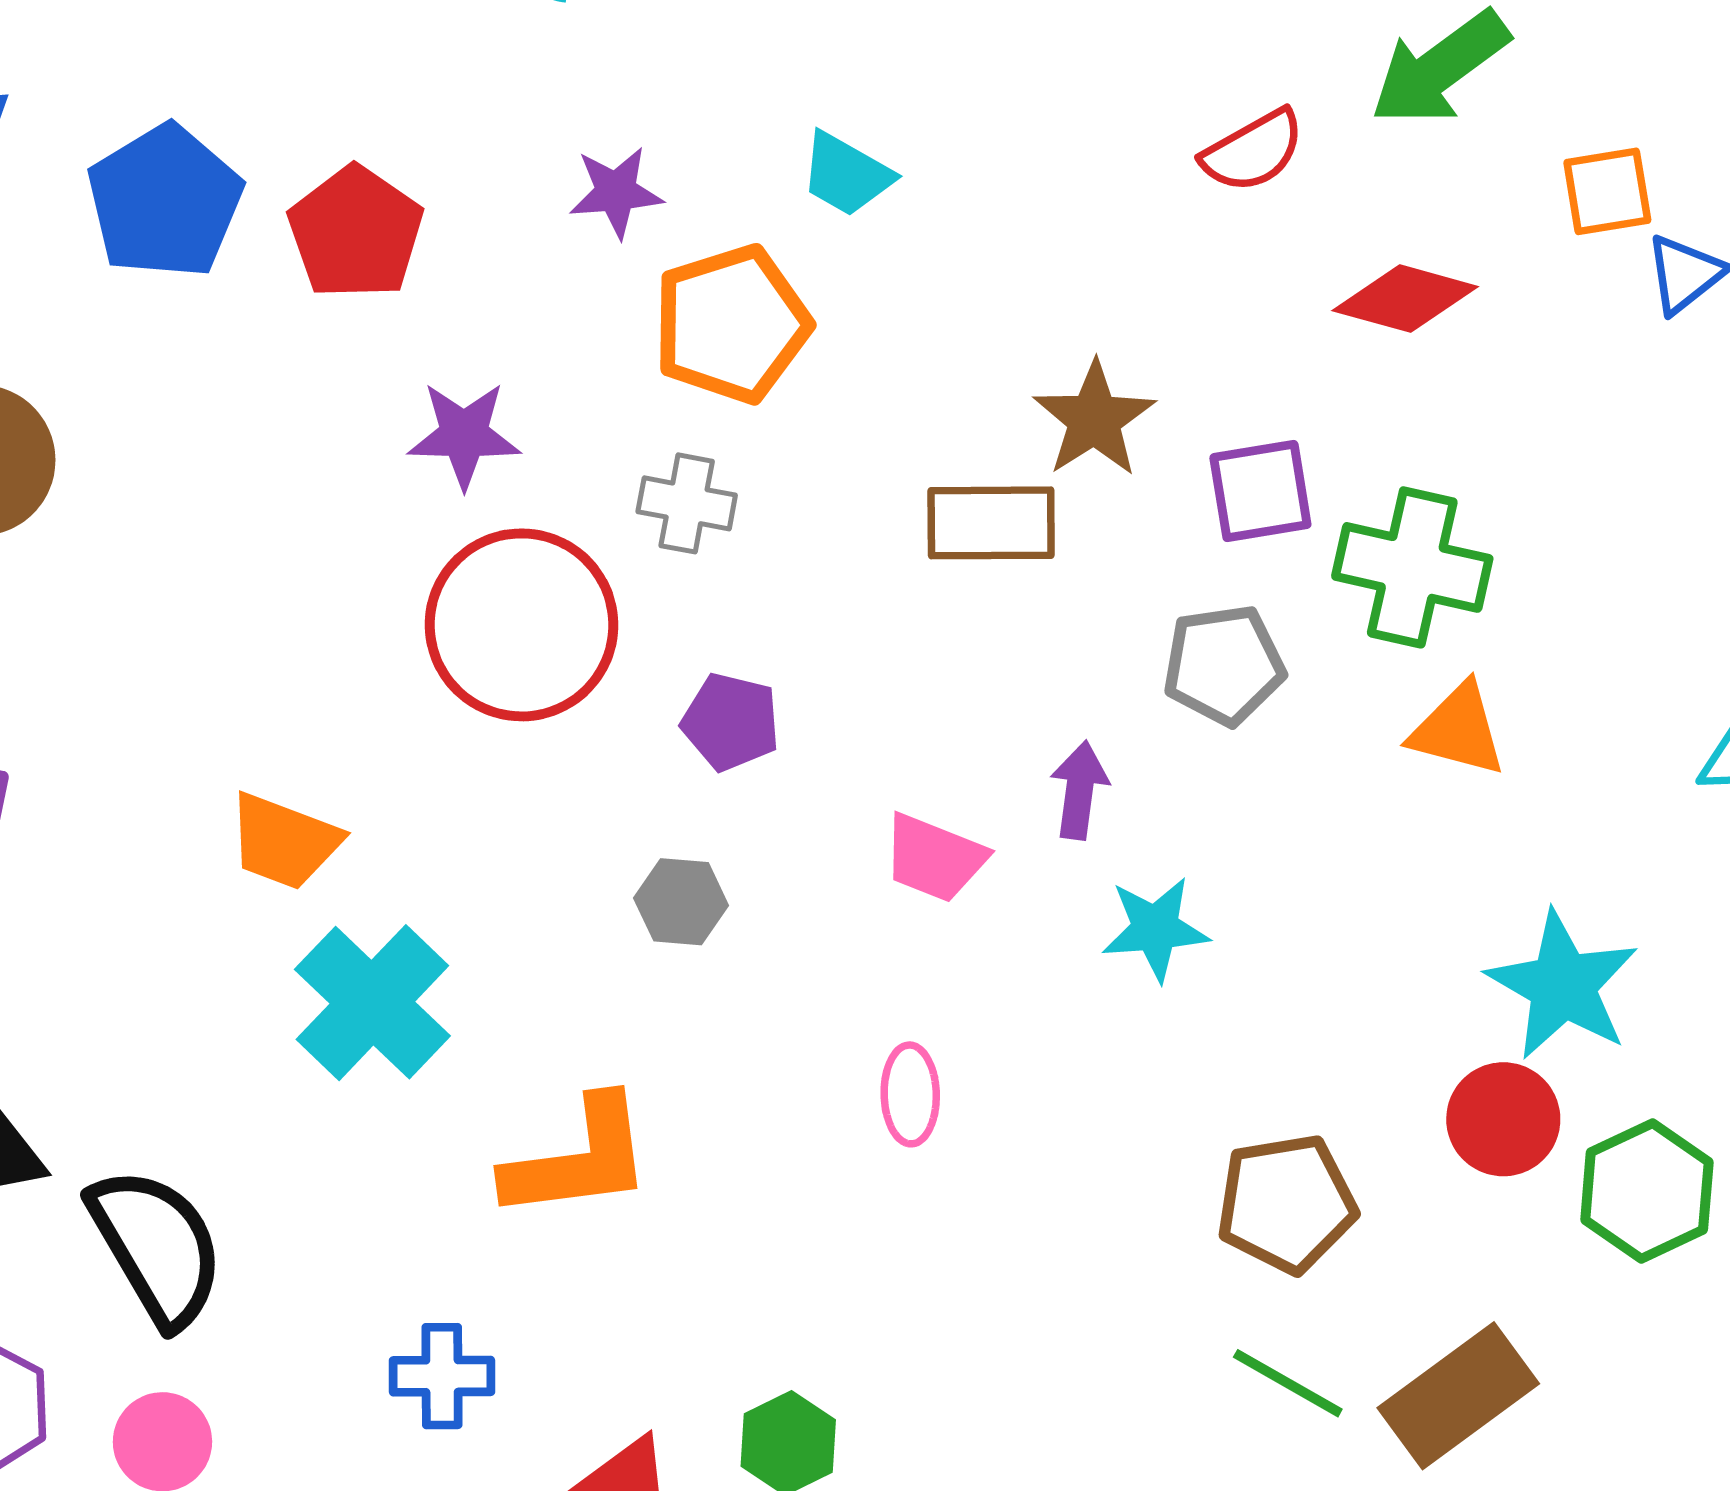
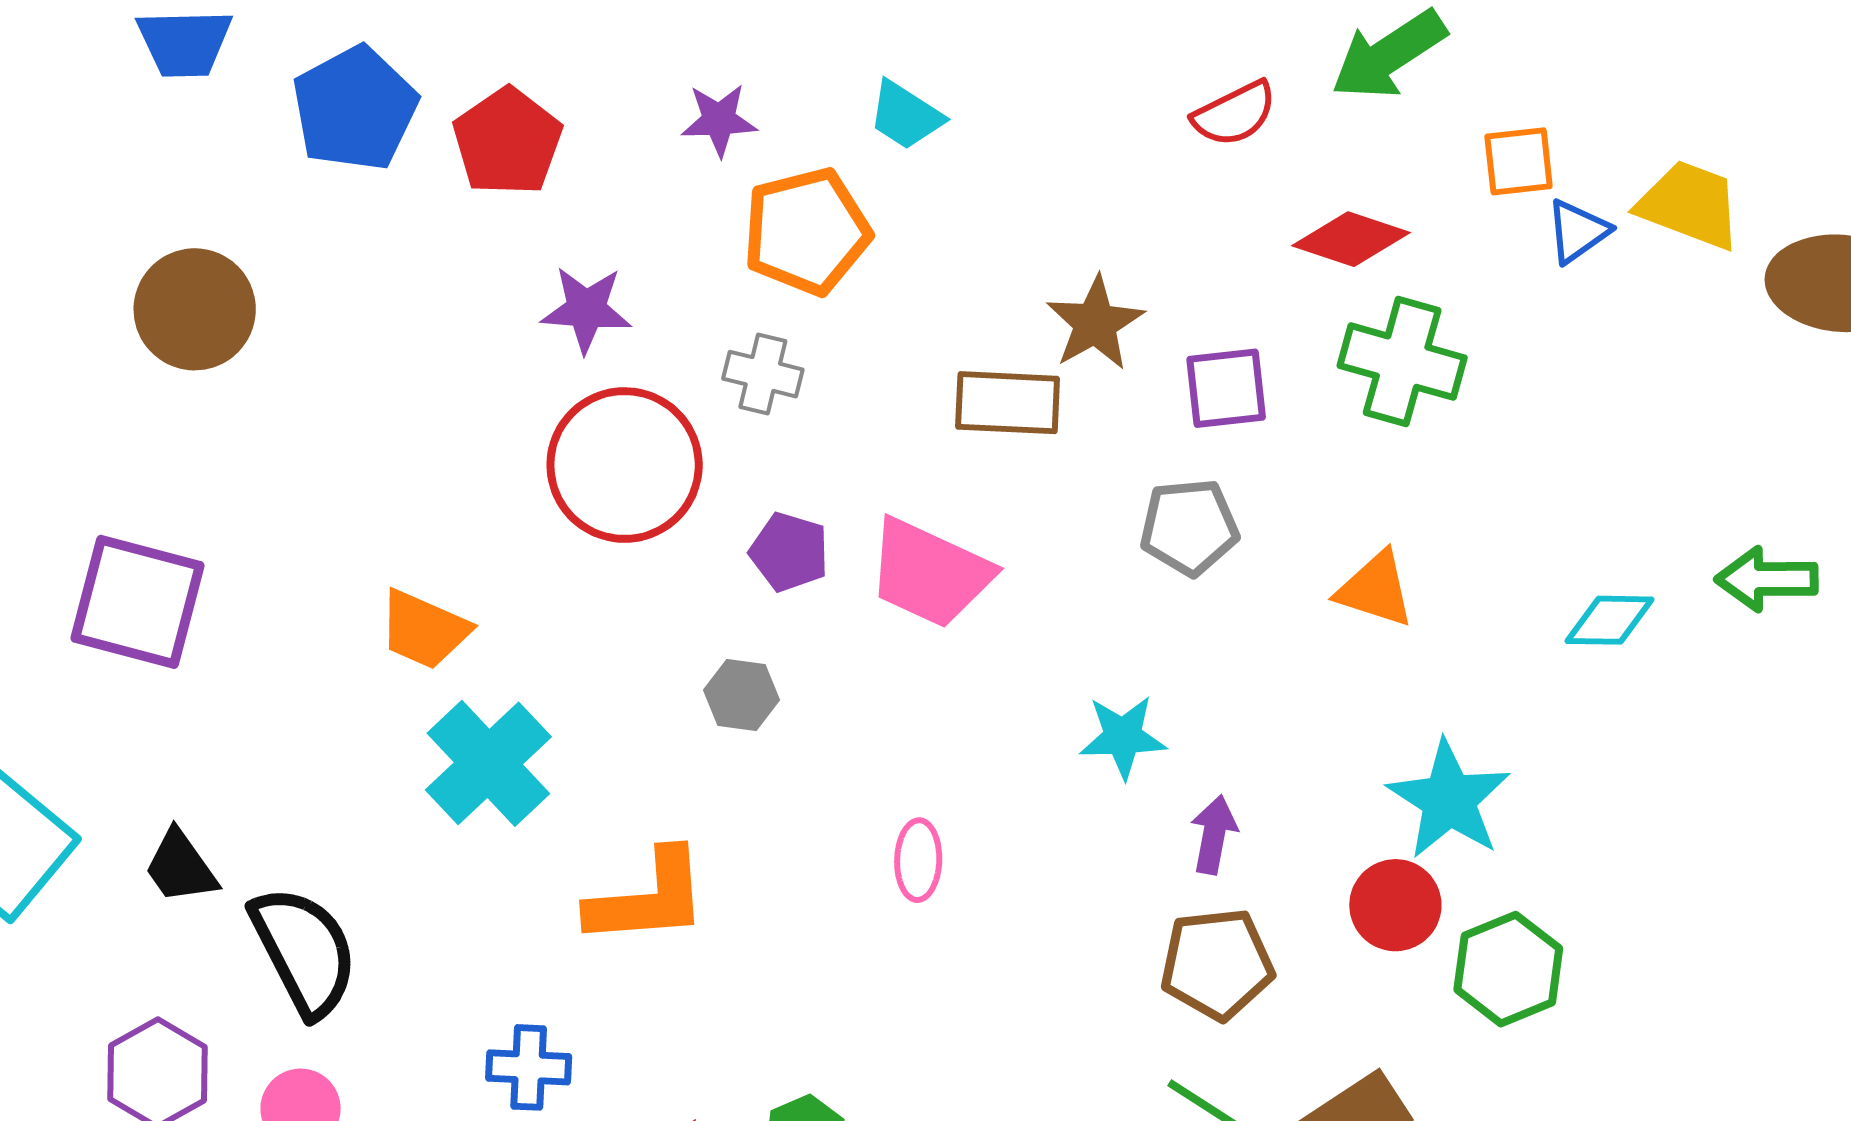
green cross: (1412, 567) -> (1402, 362), moved
purple arrow: (1079, 790) -> (1214, 835), moved
pink trapezoid: (934, 858) -> (930, 573), moved, size x1.5

